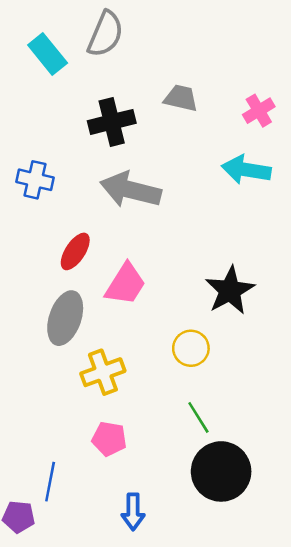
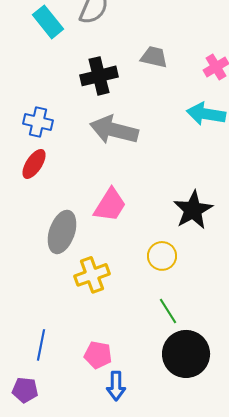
red ellipse: (75, 251) -> (34, 164), moved
pink pentagon: (109, 439) -> (98, 355), moved
blue line: (50, 482) -> (41, 345), moved

